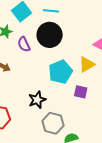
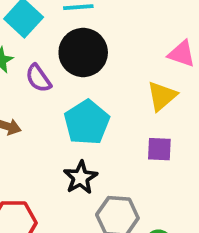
cyan pentagon: (60, 72) -> (87, 122), moved

